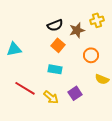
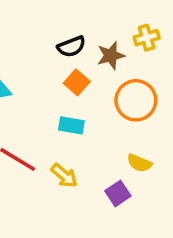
orange circle: (91, 55) -> (136, 100), size x1.5
yellow semicircle: (102, 79) -> (139, 163), moved
purple square: (75, 93) -> (118, 193), moved

